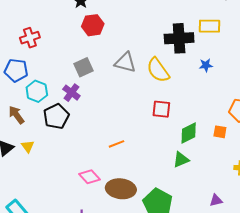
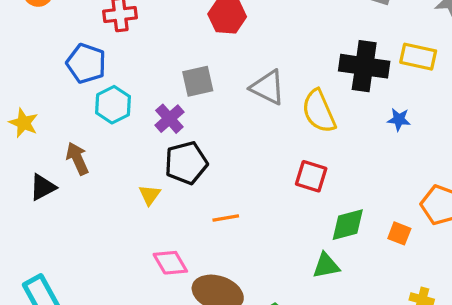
brown arrow: (16, 115) -> (77, 158), moved
black pentagon: (56, 116) -> (186, 163), moved
yellow triangle: (28, 146) -> (150, 195), moved

